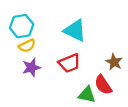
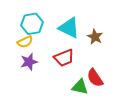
cyan hexagon: (22, 26) -> (32, 24), moved
brown star: (114, 62) -> (95, 37), moved

